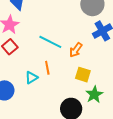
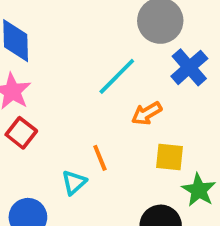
cyan line: (50, 42) -> (117, 76), moved, turned -60
orange arrow: (76, 50) -> (147, 113), turned 35

